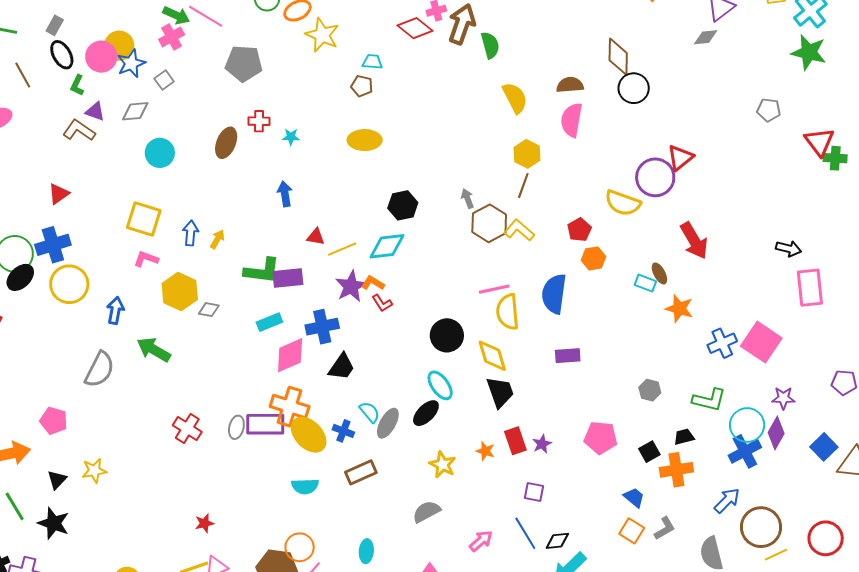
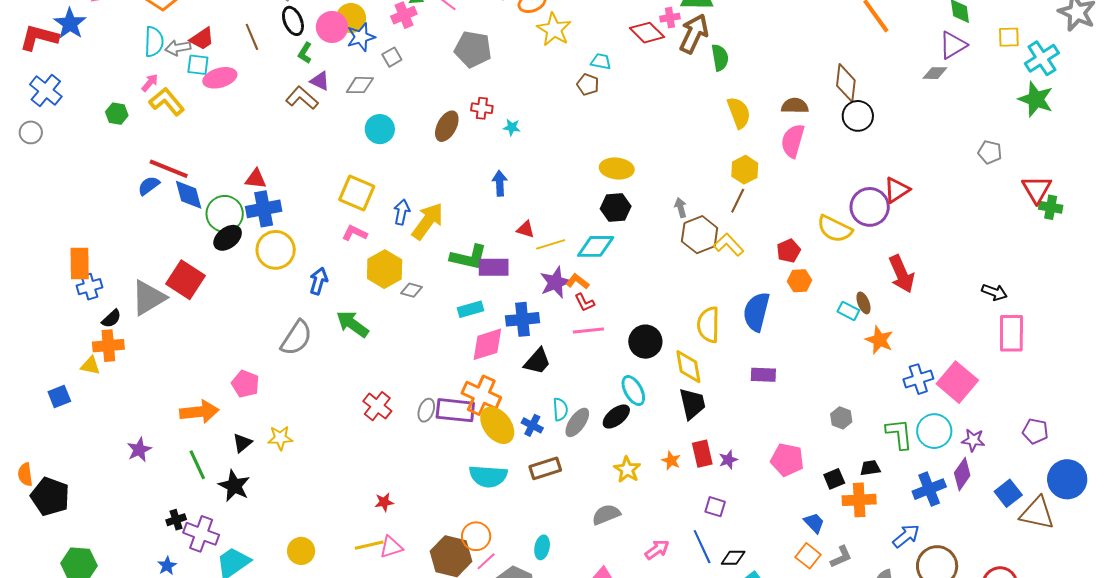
yellow ellipse: (365, 140) -> (617, 168), moved
red triangle: (59, 194) -> (256, 179), moved, turned 35
yellow arrow: (217, 239) -> (428, 221), size x2.0
pink line: (494, 289) -> (588, 330), moved
green L-shape: (709, 400) -> (899, 434), turned -116
cyan semicircle: (370, 412) -> (560, 409), turned 30
cyan circle: (747, 425) -> (934, 431), moved
cyan semicircle: (305, 486) -> (488, 476), size x1.4

